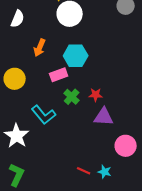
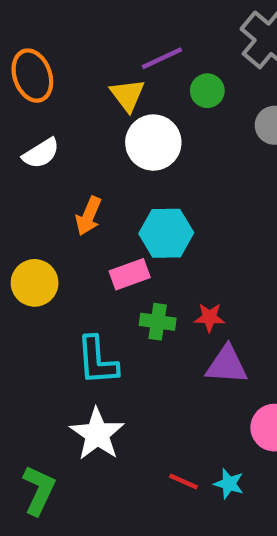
white semicircle: (18, 19) -> (41, 153), turned 36
green cross: (72, 97) -> (158, 322), turned -35
cyan L-shape: (44, 115) -> (97, 361), turned 35
white star: (17, 136) -> (97, 434), moved

